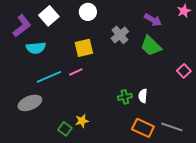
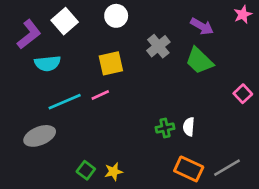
yellow star: (82, 121) -> (114, 172), moved
gray line: (172, 127) -> (227, 168), turned -50

